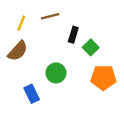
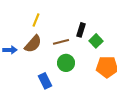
brown line: (50, 16) -> (61, 42), moved

